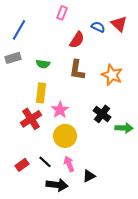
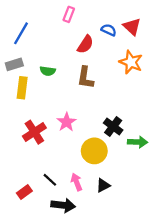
orange star: (112, 75) -> (131, 62), moved
yellow rectangle: (41, 93) -> (22, 88), moved
yellow circle: (65, 136) -> (94, 151), moved
red rectangle: (22, 165) -> (24, 192), moved
black triangle: (89, 176) -> (103, 185), moved

